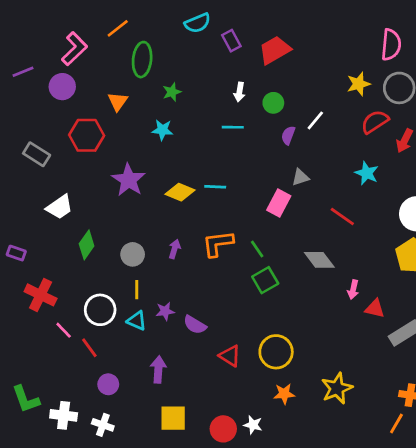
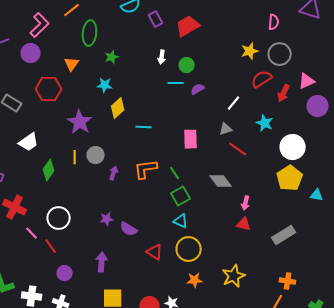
pink semicircle: (391, 45) -> (274, 22), size x0.7
white line: (315, 120) -> (234, 103), moved
cyan line: (233, 127) -> (176, 83), moved
purple semicircle: (288, 135) -> (198, 89), turned 40
cyan star: (367, 173) -> (265, 123), moved
gray triangle: (300, 177) -> (226, 129), moved
yellow diamond: (180, 192) -> (118, 108), moved, turned -65
pink rectangle: (279, 203) -> (191, 139), turned -30
gray circle: (133, 254) -> (96, 155), moved
yellow line: (137, 290) -> (75, 157), moved
red triangle: (375, 309) -> (244, 224), moved
cyan triangle: (137, 321) -> (181, 221), moved

